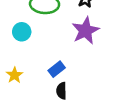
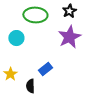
black semicircle: (61, 91) -> (30, 86), moved

